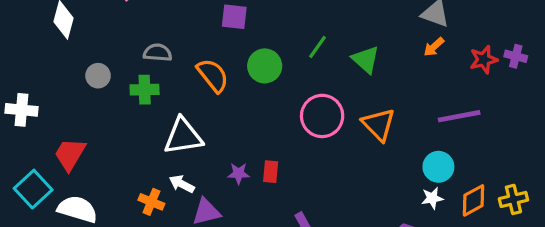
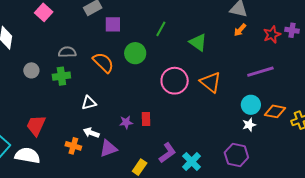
green line: (317, 47) -> (161, 29), moved
white triangle: (183, 136) -> (89, 103), size x0.6
red trapezoid: (70, 154) -> (36, 125), moved
orange diamond: (473, 200) -> (275, 111), moved, turned 45

